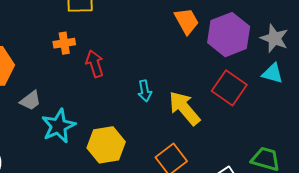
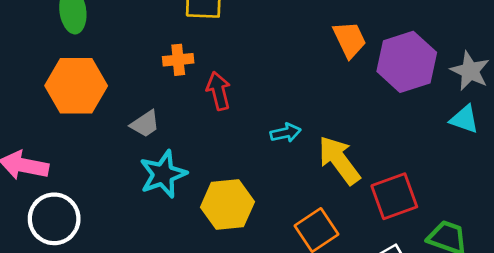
red square: (229, 88) -> (394, 196), moved, turned 32
cyan arrow: (145, 91) -> (286, 133), turned -95
gray trapezoid: (31, 101) -> (145, 124), moved

